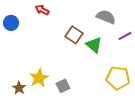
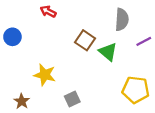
gray semicircle: (106, 17) -> (122, 20), turned 72
blue circle: (11, 23) -> (12, 37), moved
yellow star: (39, 78) -> (45, 75), moved, turned -30

